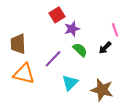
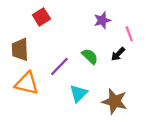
red square: (57, 15) -> (41, 17), moved
purple star: (72, 29) -> (102, 20), moved

